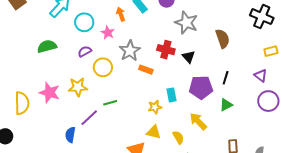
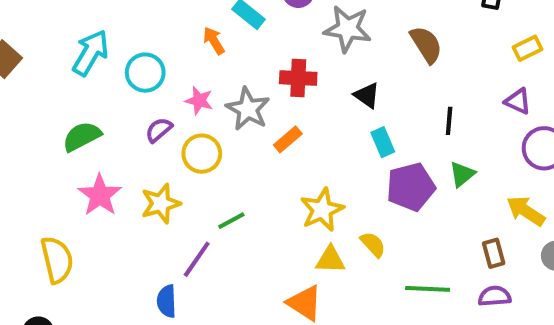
pink star: (108, 33) -> (199, 101), moved
red cross: (166, 50) -> (298, 78), moved
orange rectangle: (146, 70) -> (288, 139), turned -48
purple pentagon: (201, 87) -> (411, 187), moved
pink star: (50, 93) -> (100, 195), moved, turned 30
cyan rectangle: (172, 95) -> (383, 142), moved
yellow star: (155, 107) -> (322, 210), size x1.5
yellow arrow: (198, 121) -> (526, 211), moved
yellow semicircle: (178, 137) -> (373, 244), moved

